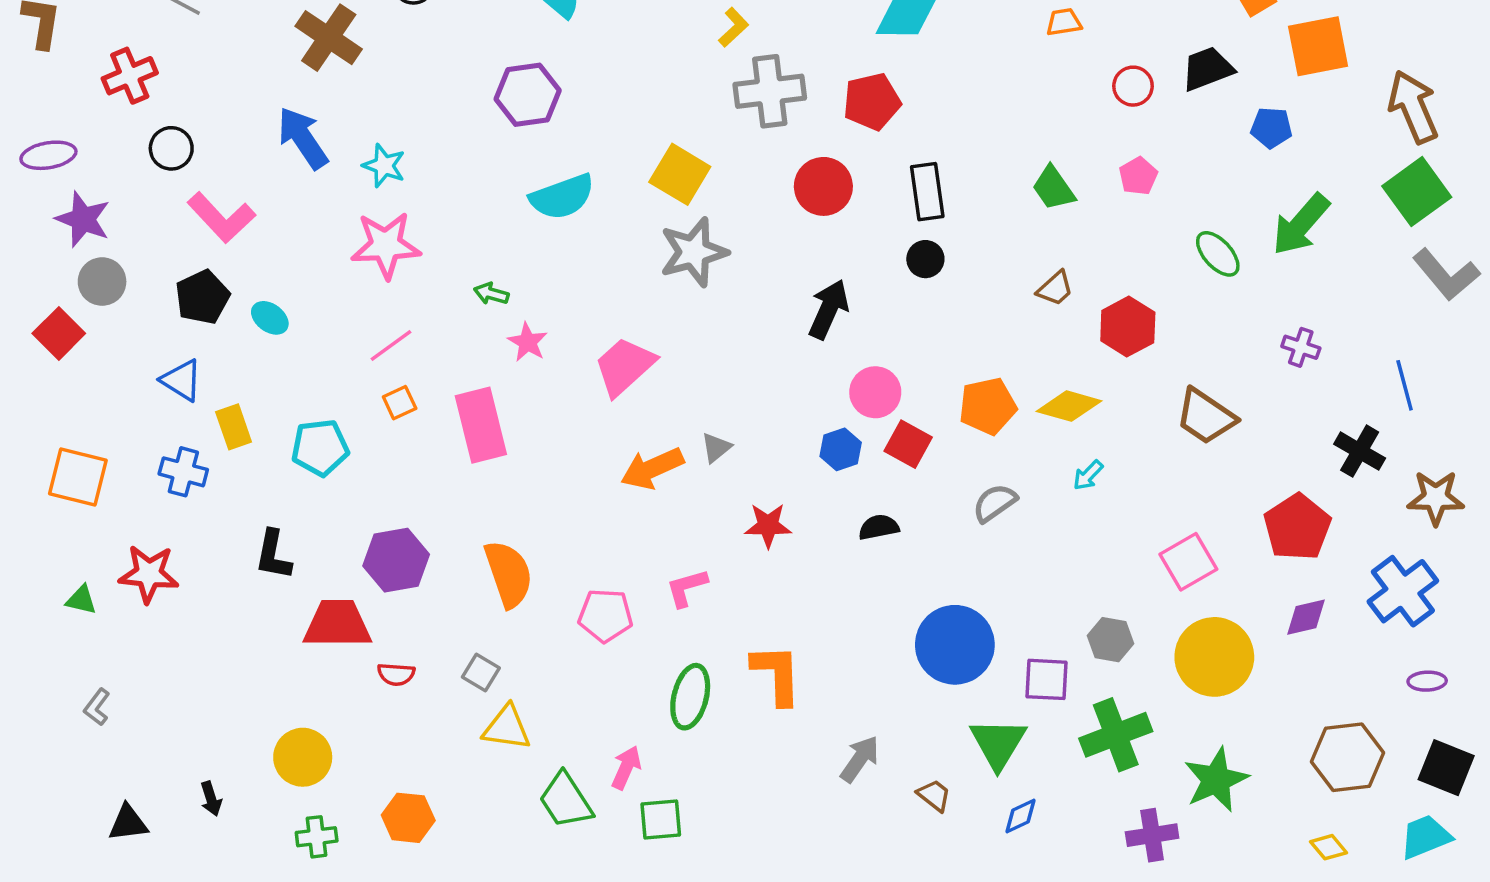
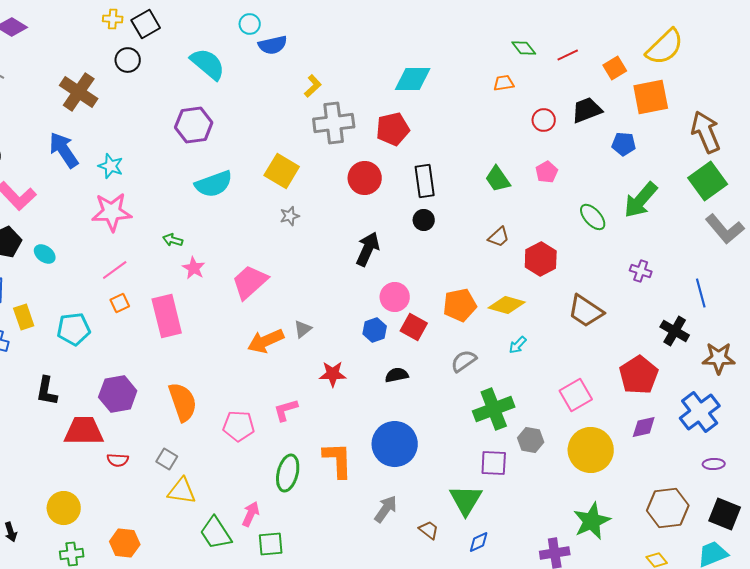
gray star: (694, 252) -> (290, 216), size x0.5
blue circle: (955, 645) -> (395, 444), moved
green cross: (1116, 735) -> (494, 409), moved

